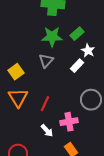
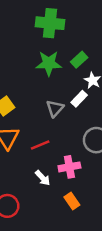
gray triangle: (46, 61) -> (55, 108), moved
red line: (45, 104) -> (40, 145), turned 42

